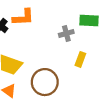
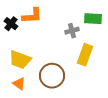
yellow rectangle: (80, 59) -> (85, 55), size x1.5

